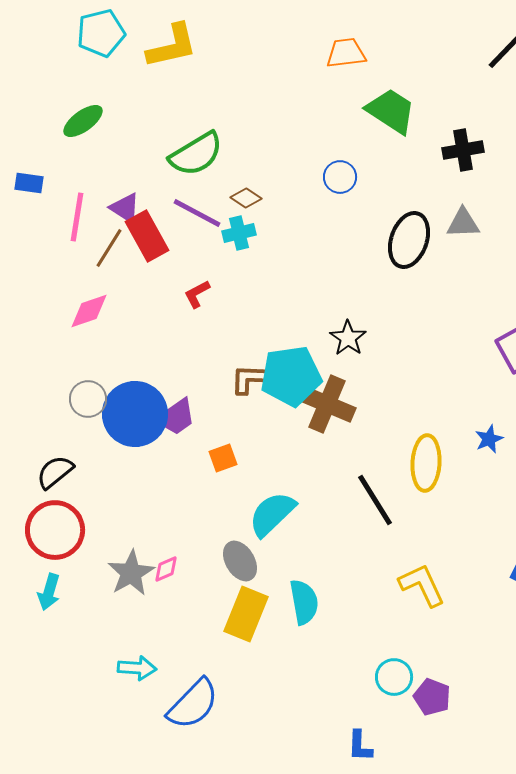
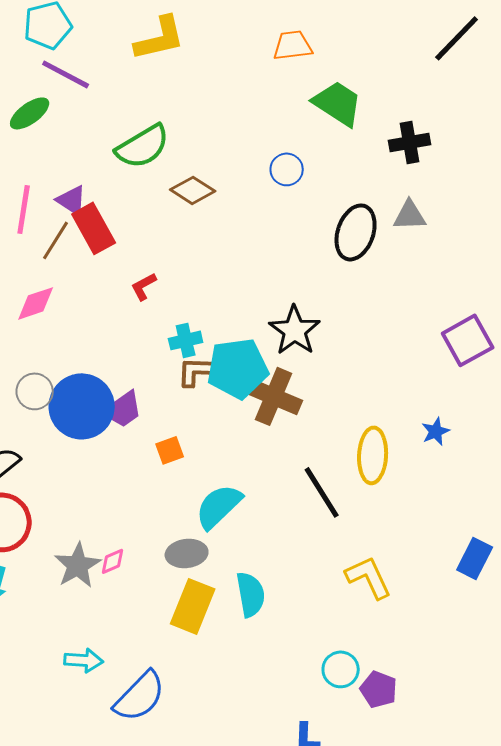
yellow L-shape: (172, 46) -> (160, 38), moved
brown diamond: (246, 198) -> (193, 190), size x1.4
purple line: (197, 213) -> (66, 74), moved
cyan cross: (239, 233) -> (186, 340), moved
black star: (348, 338) -> (295, 330), size x1.4
gray ellipse: (240, 561) -> (187, 553), turned -66

